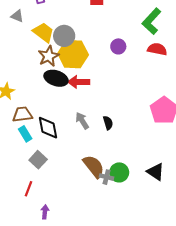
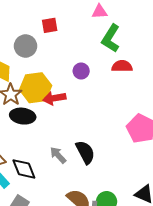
gray circle: (64, 36) -> (26, 46), moved
red arrow: (79, 82) -> (54, 98), moved
black semicircle: (108, 123) -> (85, 152), size x1.6

